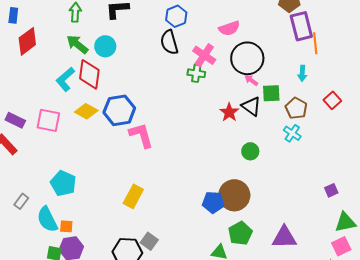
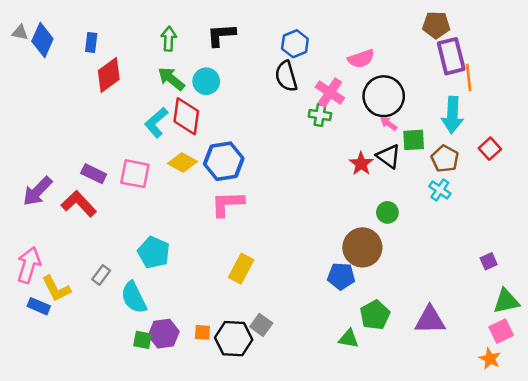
cyan arrow: (302, 73) -> (452, 115), size x1.8
pink L-shape: (141, 135) -> (227, 204), moved, turned -76
brown circle: (234, 195) -> (362, 247), moved
orange square: (66, 226) -> (202, 332), moved

